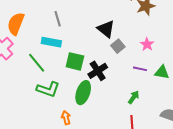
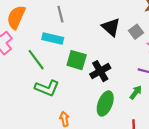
gray square: (118, 46) -> (136, 32), moved
green ellipse: (83, 93) -> (105, 103), moved
green arrow: (134, 97) -> (136, 92), moved

